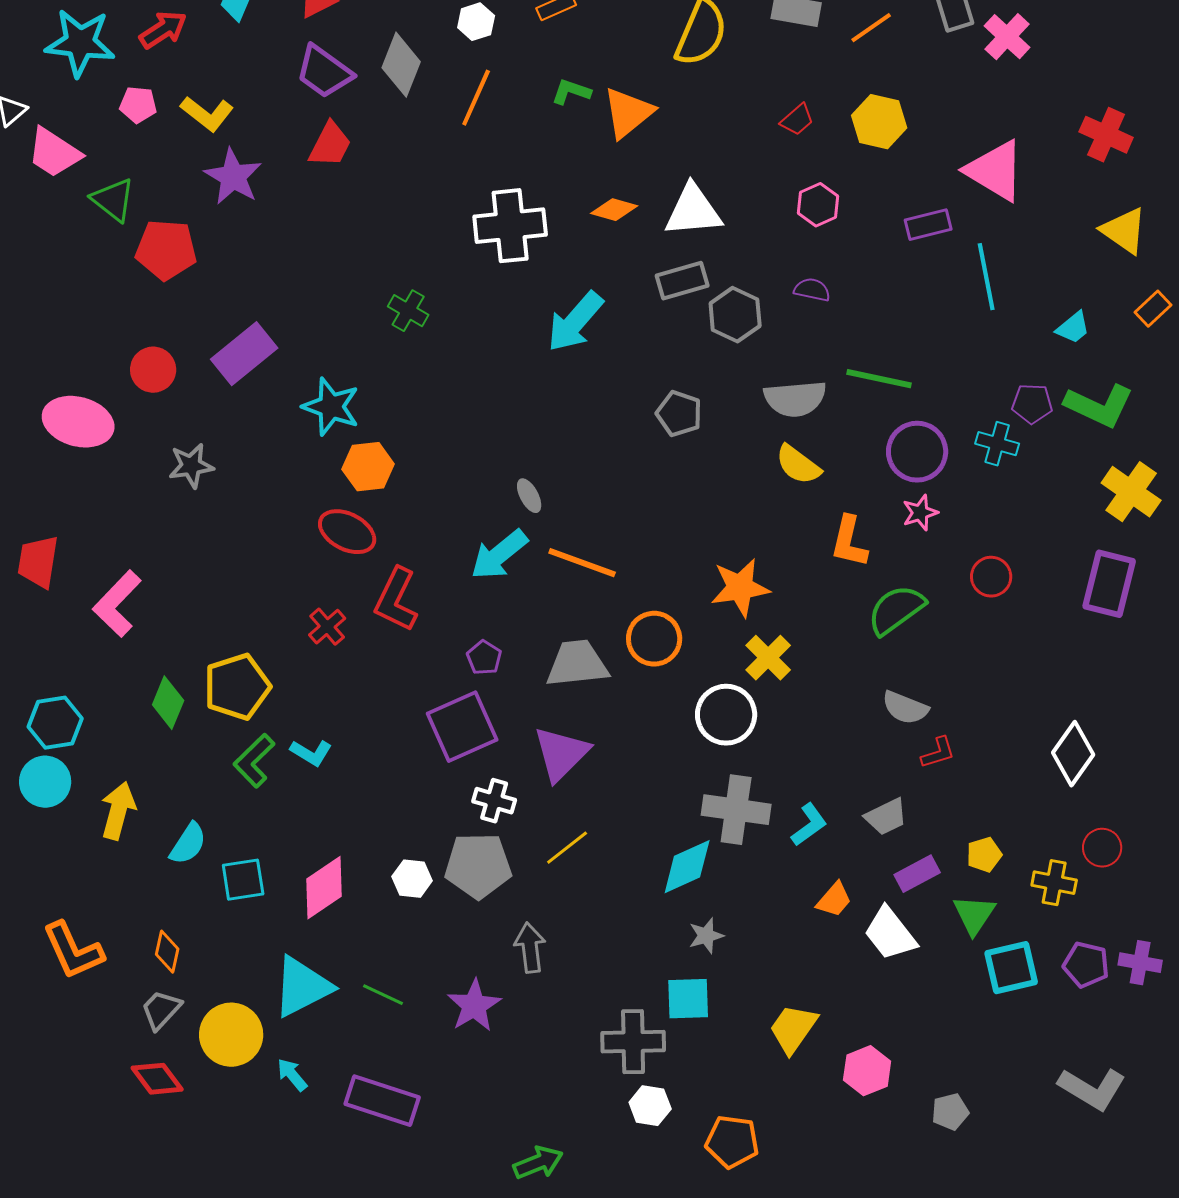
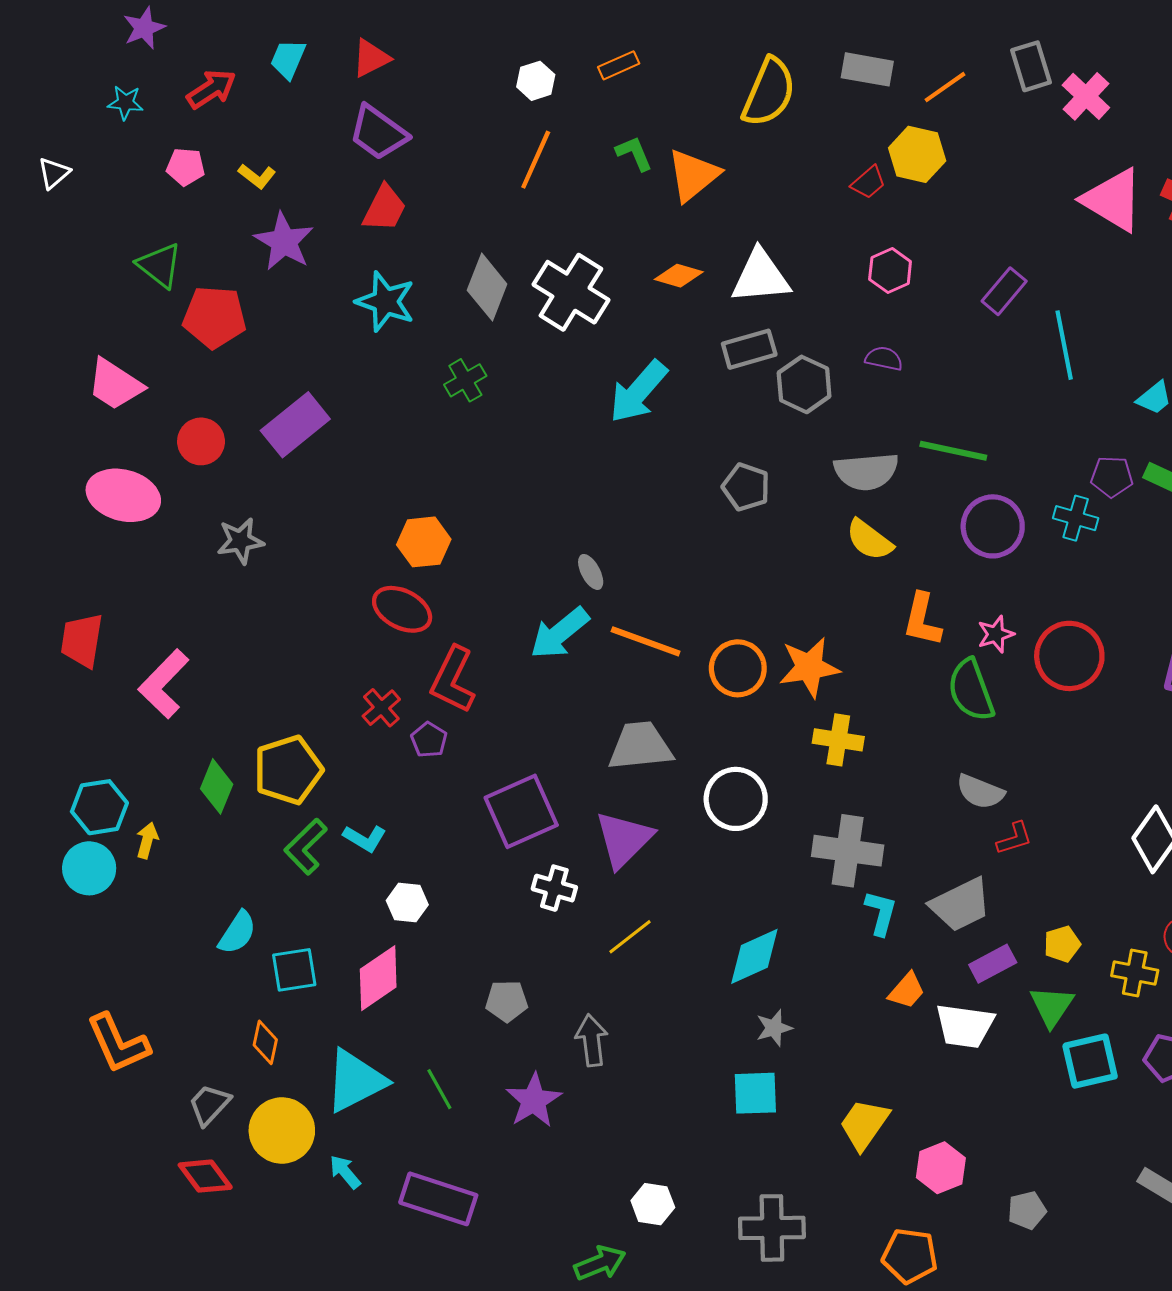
cyan star: (80, 43) -> (125, 103), size x0.5
gray diamond: (401, 65) -> (487, 287), moved
green L-shape: (571, 92) -> (634, 153), turned 48
yellow L-shape: (207, 114) -> (257, 176), size x0.7
yellow hexagon: (879, 122) -> (917, 154), moved
pink trapezoid: (54, 153) -> (115, 384), moved
pink triangle: (995, 171) -> (1113, 200), moved
purple rectangle: (928, 225) -> (1004, 291), turned -36
white cross: (510, 226) -> (571, 292), turned 38
green cross: (408, 311) -> (465, 380), turned 30
cyan star: (331, 407) -> (385, 302), moved
pink star: (920, 513) -> (996, 634), moved
red circle: (991, 577) -> (1069, 656), size x1.6
green semicircle: (896, 610) -> (971, 690), turned -74
orange circle: (654, 639) -> (738, 668), moved
purple pentagon: (484, 658) -> (429, 740), moved
yellow cross: (768, 658) -> (838, 740), turned -36
white circle: (726, 715) -> (736, 799), moved
gray cross: (736, 810) -> (848, 851), moved
yellow arrow: (118, 811) -> (147, 840), moved, size x0.6
gray trapezoid: (886, 817) -> (961, 905), size x1.4
cyan L-shape: (809, 825) -> (881, 913), turned -39
gray pentagon: (478, 866) -> (507, 1001), moved, size x0.6
white hexagon: (412, 879) -> (407, 903), moved
white trapezoid: (890, 934) -> (965, 1026), turned -44
orange diamond: (167, 952) -> (265, 1042), moved
green line: (383, 995) -> (439, 1089), turned 36
gray cross: (633, 1042) -> (772, 1228), moved
white hexagon: (650, 1106) -> (653, 1204), moved
orange pentagon: (732, 1142) -> (910, 1256), moved

